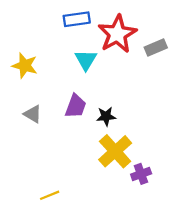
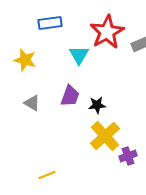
blue rectangle: (77, 19) -> (50, 23), moved

